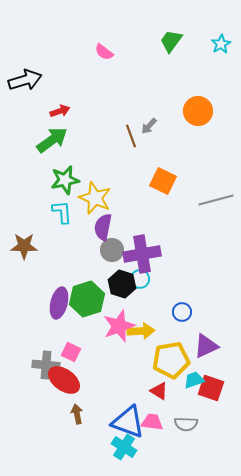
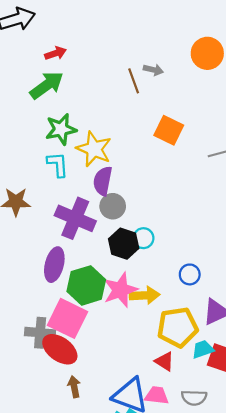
gray arrow: (149, 126) -> (153, 70), turned -120
purple cross: (142, 254) -> (75, 218), moved, turned 33
green hexagon: (87, 299) -> (86, 285), moved
pink square: (71, 352) -> (68, 318), size x1.8

